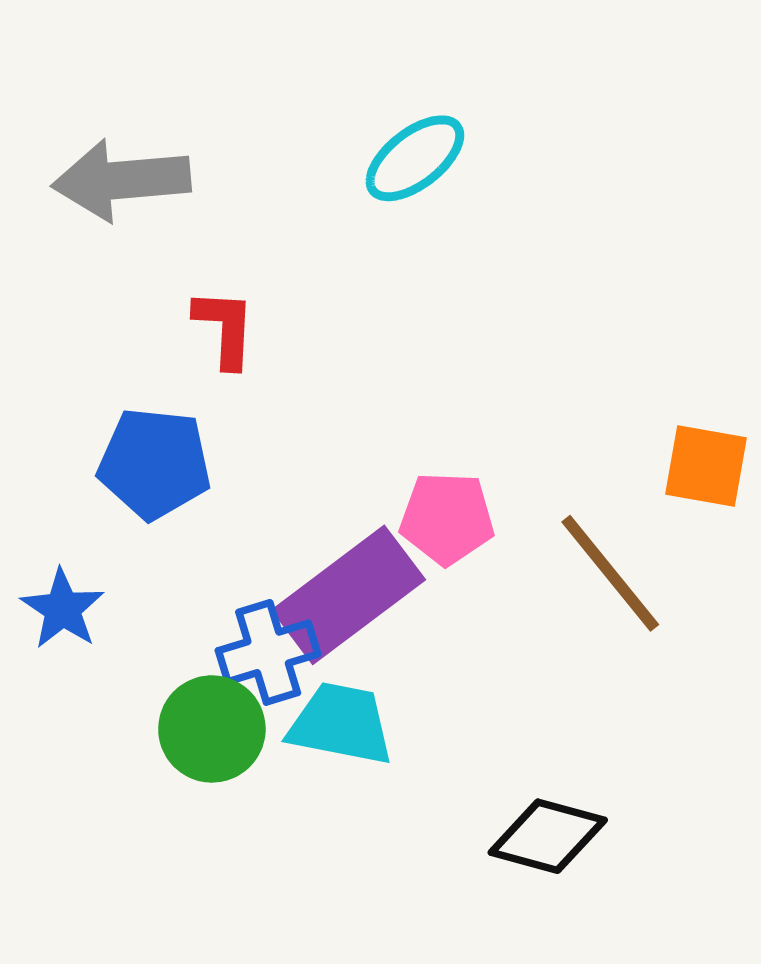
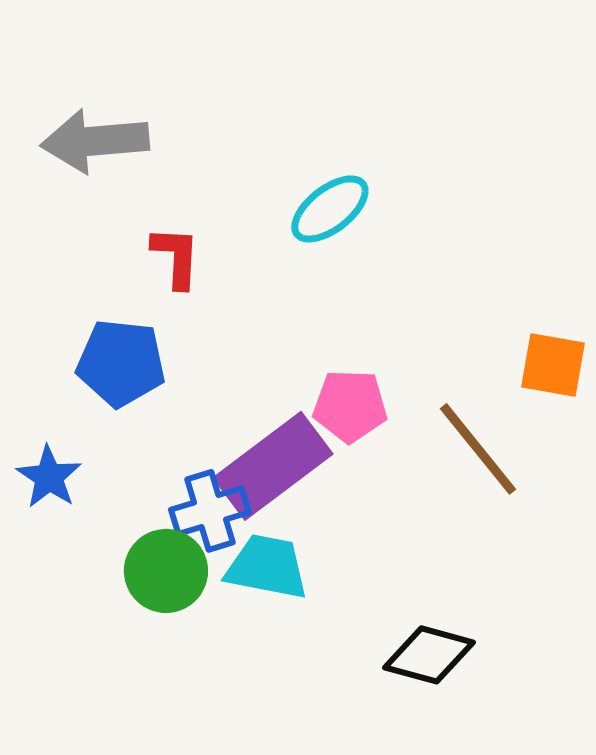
cyan ellipse: (415, 158) -> (330, 209), moved

